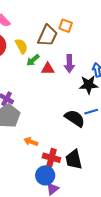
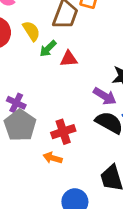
purple arrow: (69, 64) -> (105, 96), moved, turned -54
red cross: (51, 158) -> (63, 132), moved, turned -30

